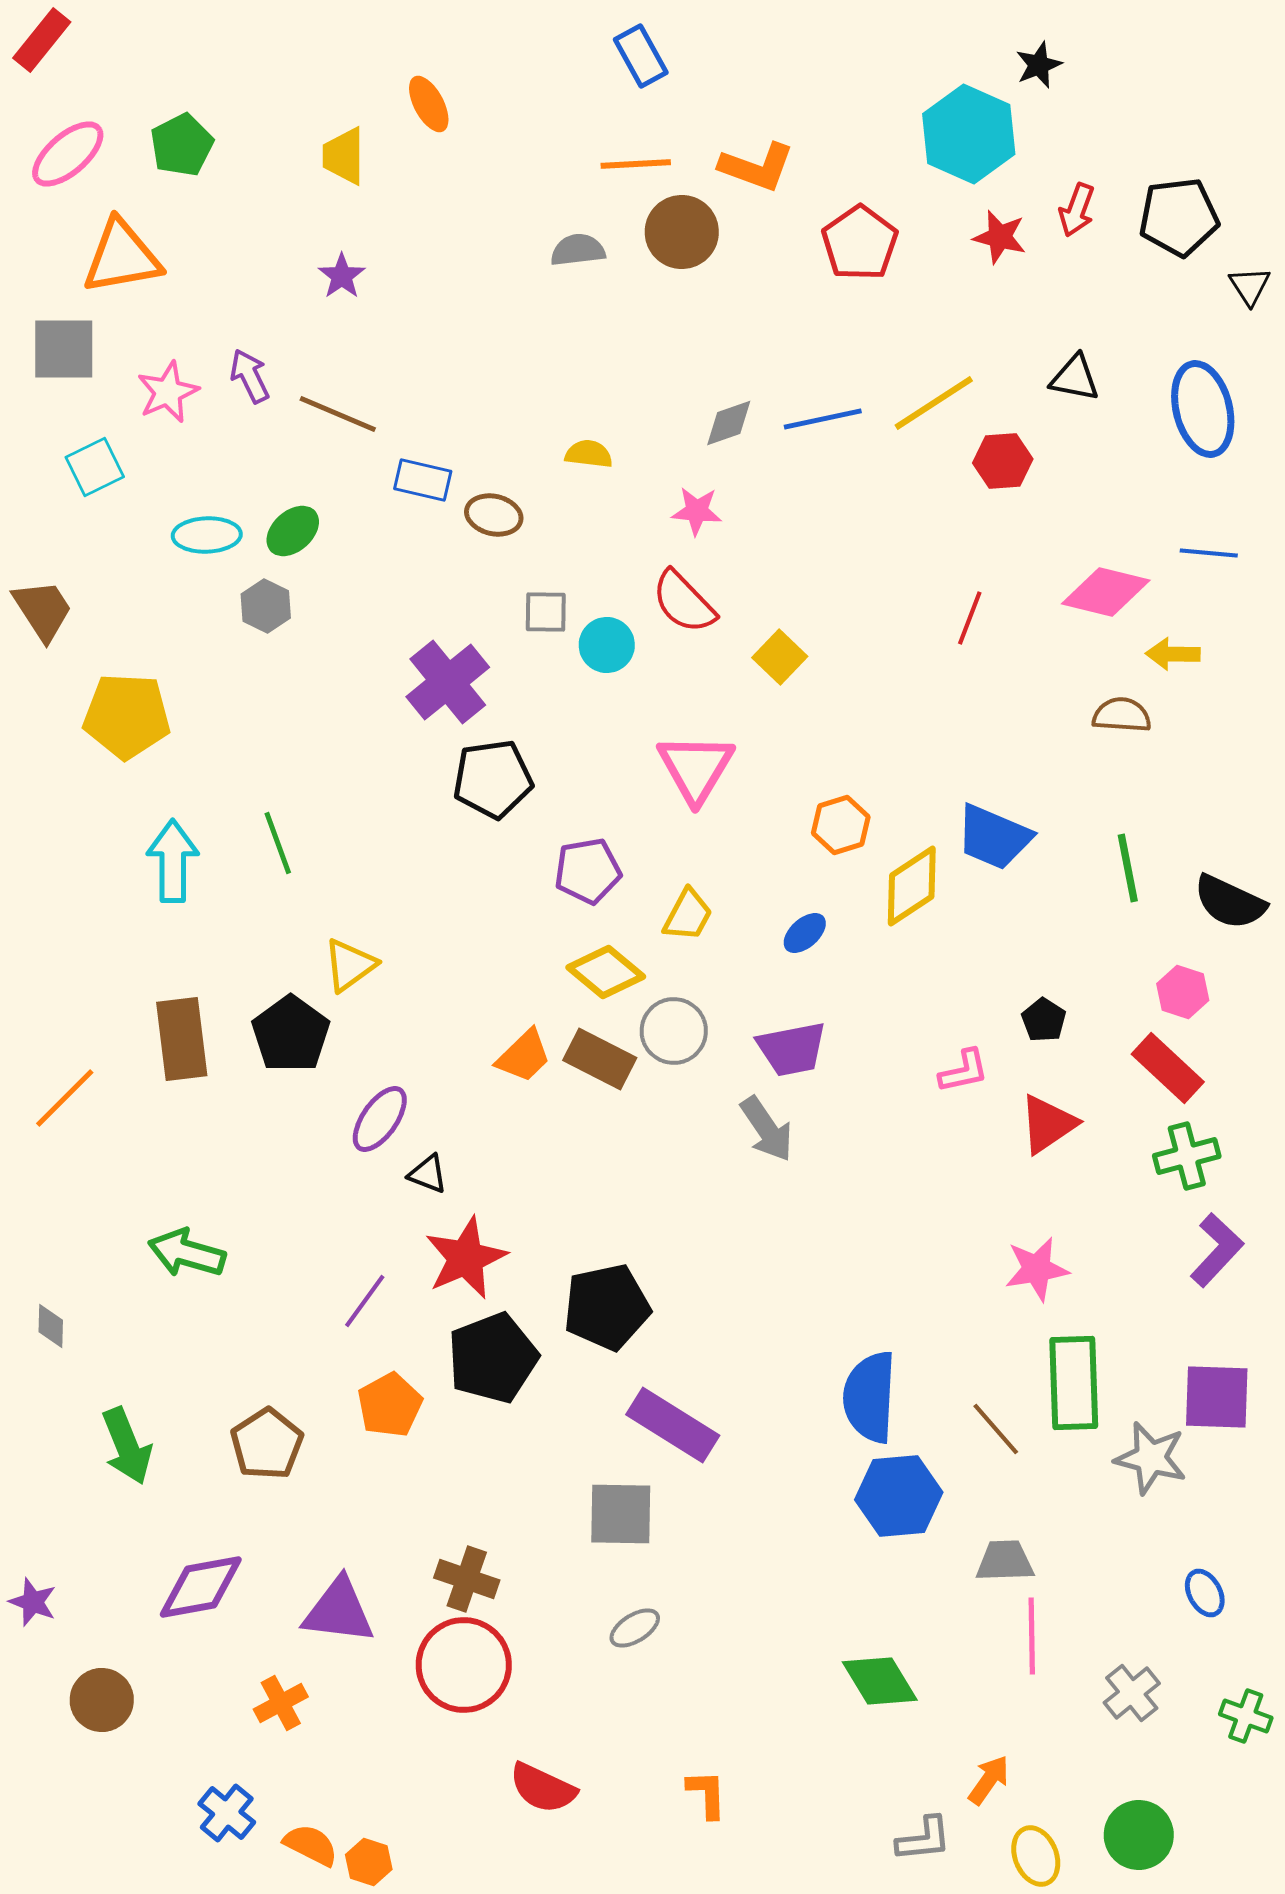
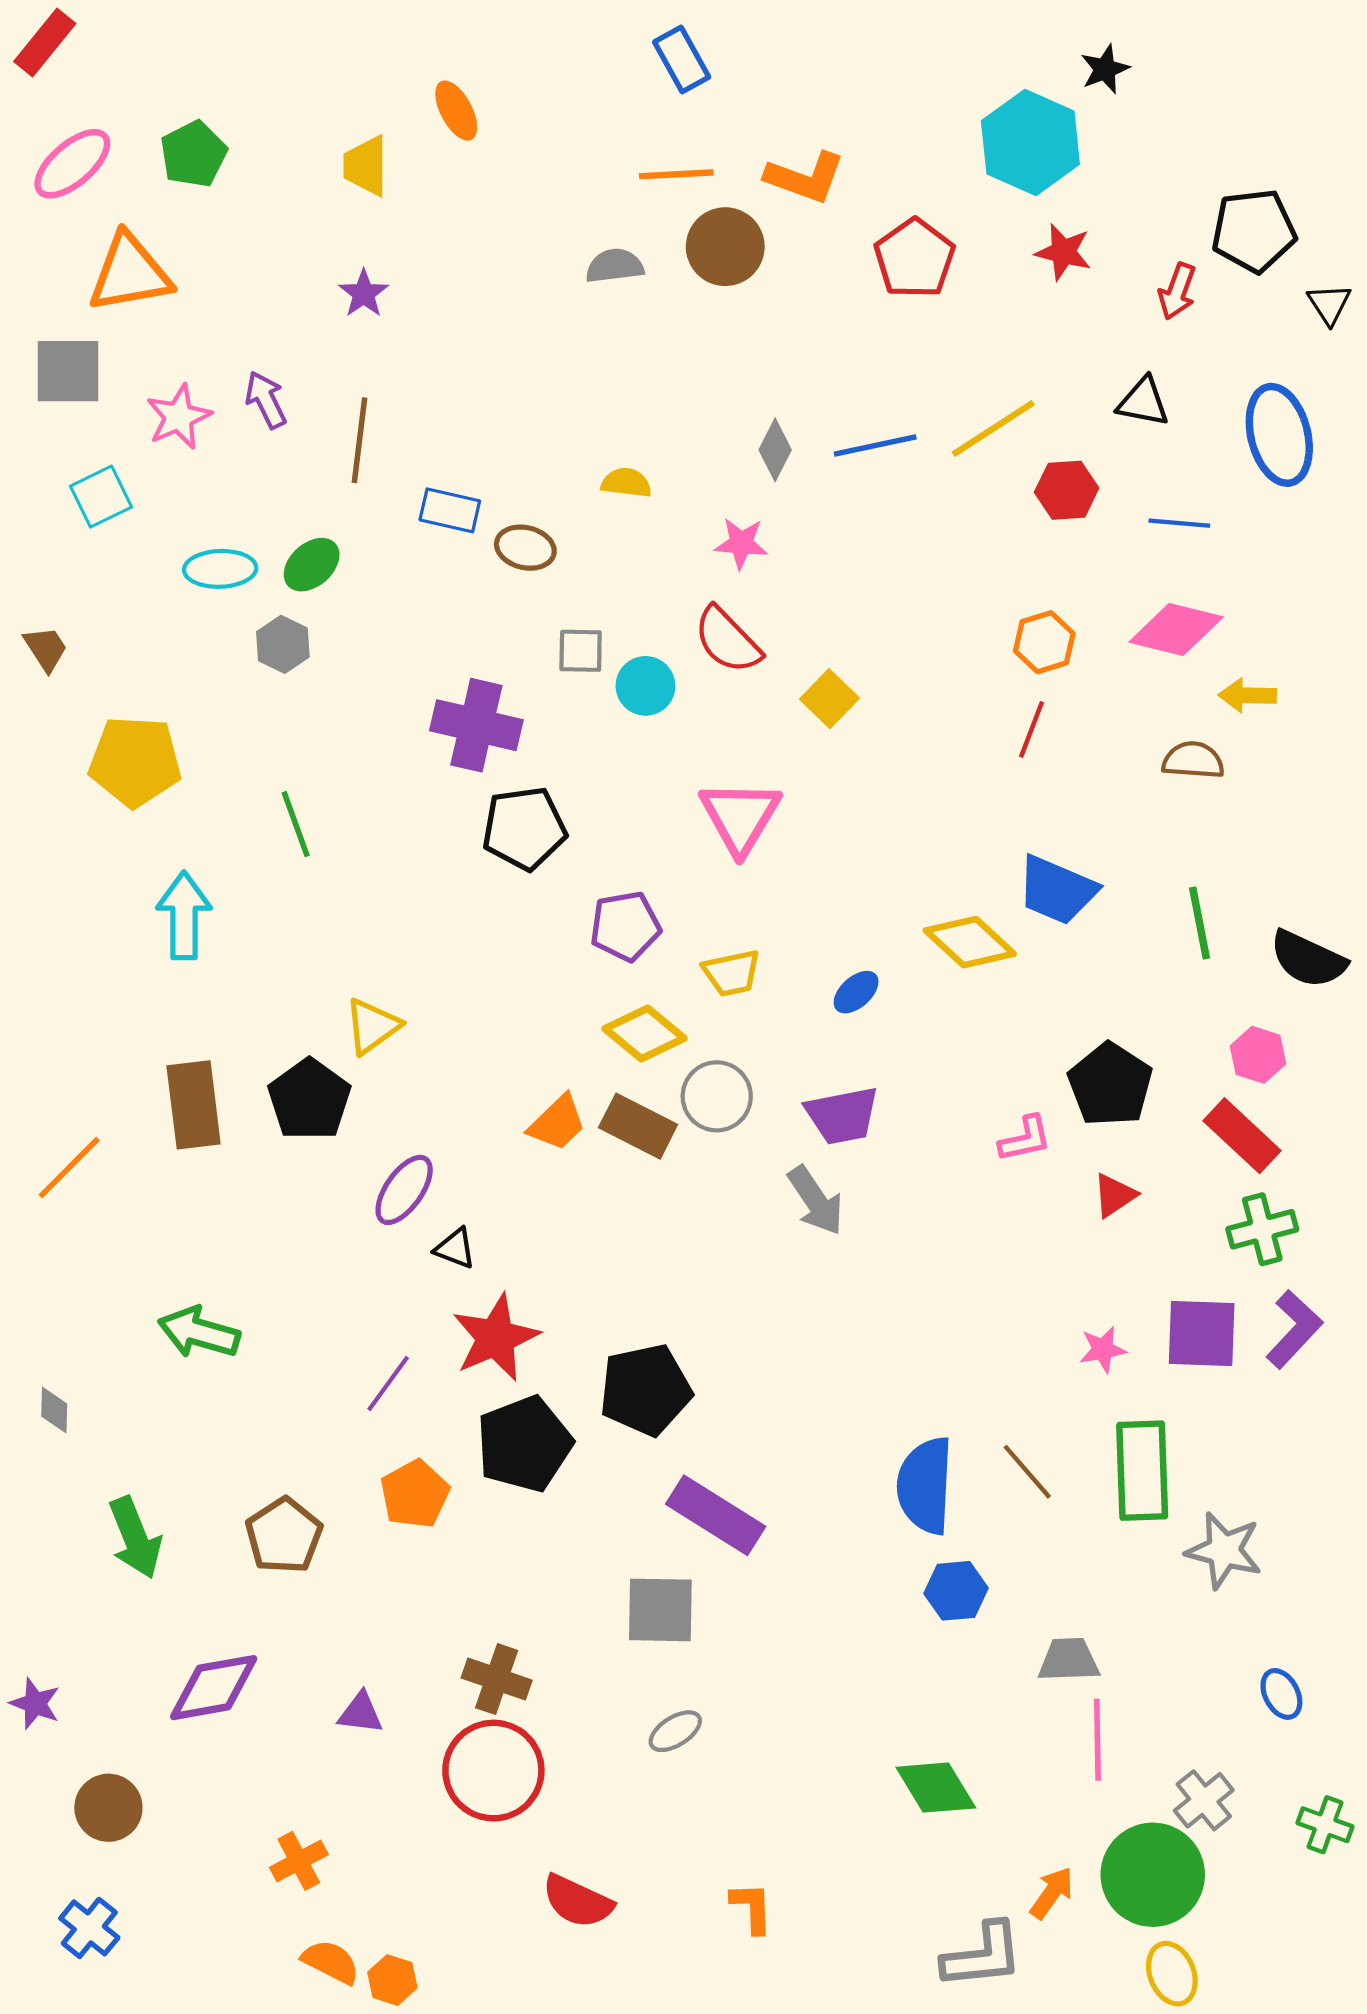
red arrow: (1077, 210) -> (1177, 291), moved
brown line: (338, 414) -> (359, 440), turned 74
gray diamond: (729, 423) -> (775, 450), turned -44
blue line: (1209, 553) -> (1179, 523), moved
brown trapezoid: (43, 610) -> (46, 649), size x0.7
red line: (970, 618) -> (1031, 729), moved
purple cross: (448, 682) -> (476, 725), turned -38
orange hexagon: (841, 825) -> (1044, 642), moved
green line: (278, 843) -> (296, 824), moved
yellow diamond: (912, 886) -> (970, 942), turned 76
yellow trapezoid: (688, 915) -> (732, 973), turned 50
black pentagon: (1044, 1020) -> (1110, 1085), size x1.8
red triangle: (1048, 1124) -> (1114, 1195), size x0.7
pink star: (1037, 1269) -> (1103, 1349), size x0.7
purple square: (1217, 1397) -> (1202, 1333), moved
brown line: (996, 1429) -> (1027, 1472), moved
blue hexagon: (899, 1496) -> (956, 1591), size x0.7
purple triangle: (339, 1611) -> (360, 1713), size x0.6
orange cross: (281, 1703) -> (299, 1861), moved
blue cross: (227, 1813) -> (89, 1928), moved
green circle: (1139, 1835) -> (1153, 1875), moved, size x1.4
gray L-shape: (924, 1839) -> (983, 1956), size x1.4
yellow ellipse: (1036, 1856) -> (1172, 1974), moved

